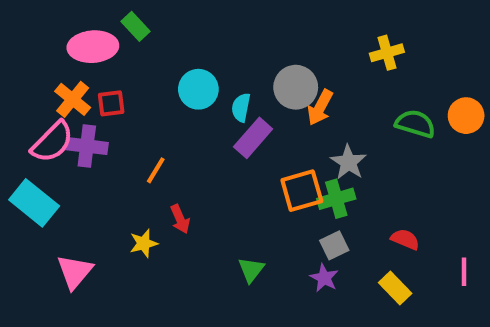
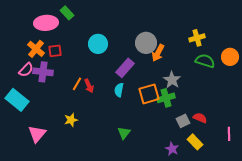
yellow cross: (387, 53) -> (197, 38), moved
cyan semicircle: (241, 107) -> (119, 90), moved
pink semicircle: (52, 142) -> (26, 70), size x0.7
red arrow: (180, 219) -> (89, 86), moved
gray square: (334, 245) -> (183, 121), moved
purple star: (324, 278) -> (172, 149), moved

